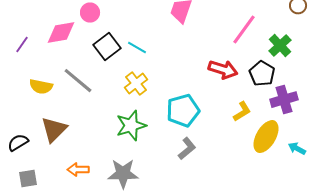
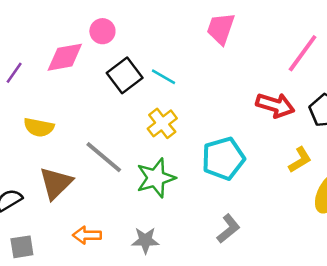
gray line: (78, 81) -> (104, 157), moved
gray L-shape: (187, 149) -> (228, 229), moved
gray star: (123, 174) -> (145, 240), size x0.7

